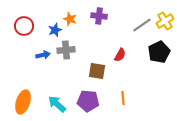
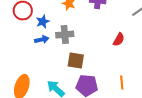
blue star: (55, 30) -> (43, 22), moved
brown square: (97, 71) -> (76, 61), moved

